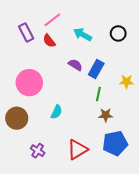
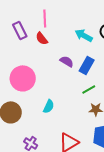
pink line: (52, 20) -> (45, 18), turned -54
cyan arrow: (83, 35) -> (84, 35), moved
green line: (98, 94) -> (89, 89), turned 48

